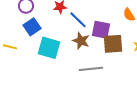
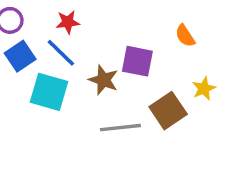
blue line: (78, 20) -> (61, 53), moved
brown square: (113, 44) -> (168, 111), moved, turned -30

